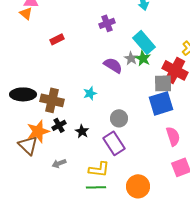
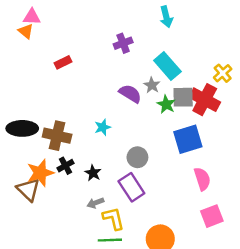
green star: (143, 58) -> (166, 104), moved
gray square: (163, 83) -> (183, 97), moved
gray arrow: (59, 163) -> (95, 203), moved
yellow L-shape: (99, 169) -> (113, 218), turned -110

